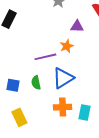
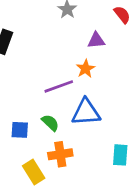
blue triangle: (63, 78) -> (86, 112), turned 35
green semicircle: (36, 83) -> (50, 123), turned 152
orange cross: (63, 107) -> (60, 154), moved

